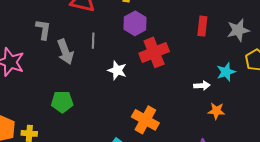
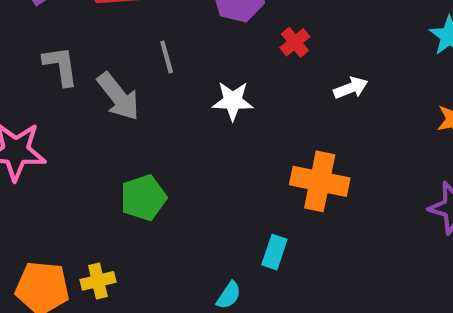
red cross: (154, 52) -> (295, 42), size x0.5
white arrow: (202, 86) -> (351, 88), moved

